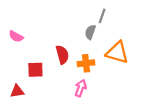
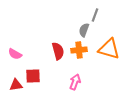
pink semicircle: (16, 36) -> (15, 54), moved
orange cross: (86, 63) -> (79, 50), moved
red square: (35, 70) -> (33, 76), moved

